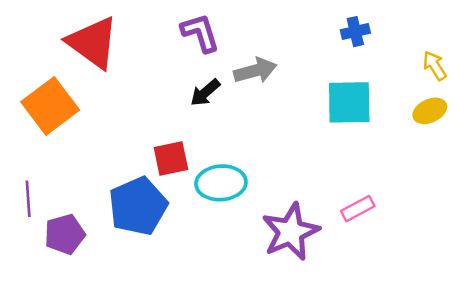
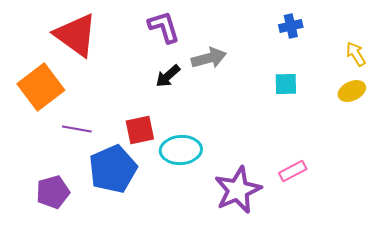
cyan square: (349, 102) -> (286, 84), size x0.6
purple line: (28, 199) -> (77, 129), moved, turned -76

